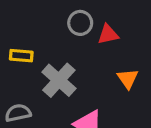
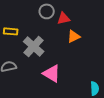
orange triangle: (128, 79) -> (74, 36), moved, turned 40

